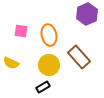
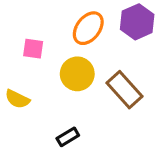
orange ellipse: (49, 35) -> (88, 28), moved, turned 50
yellow circle: (49, 65) -> (77, 74), moved

